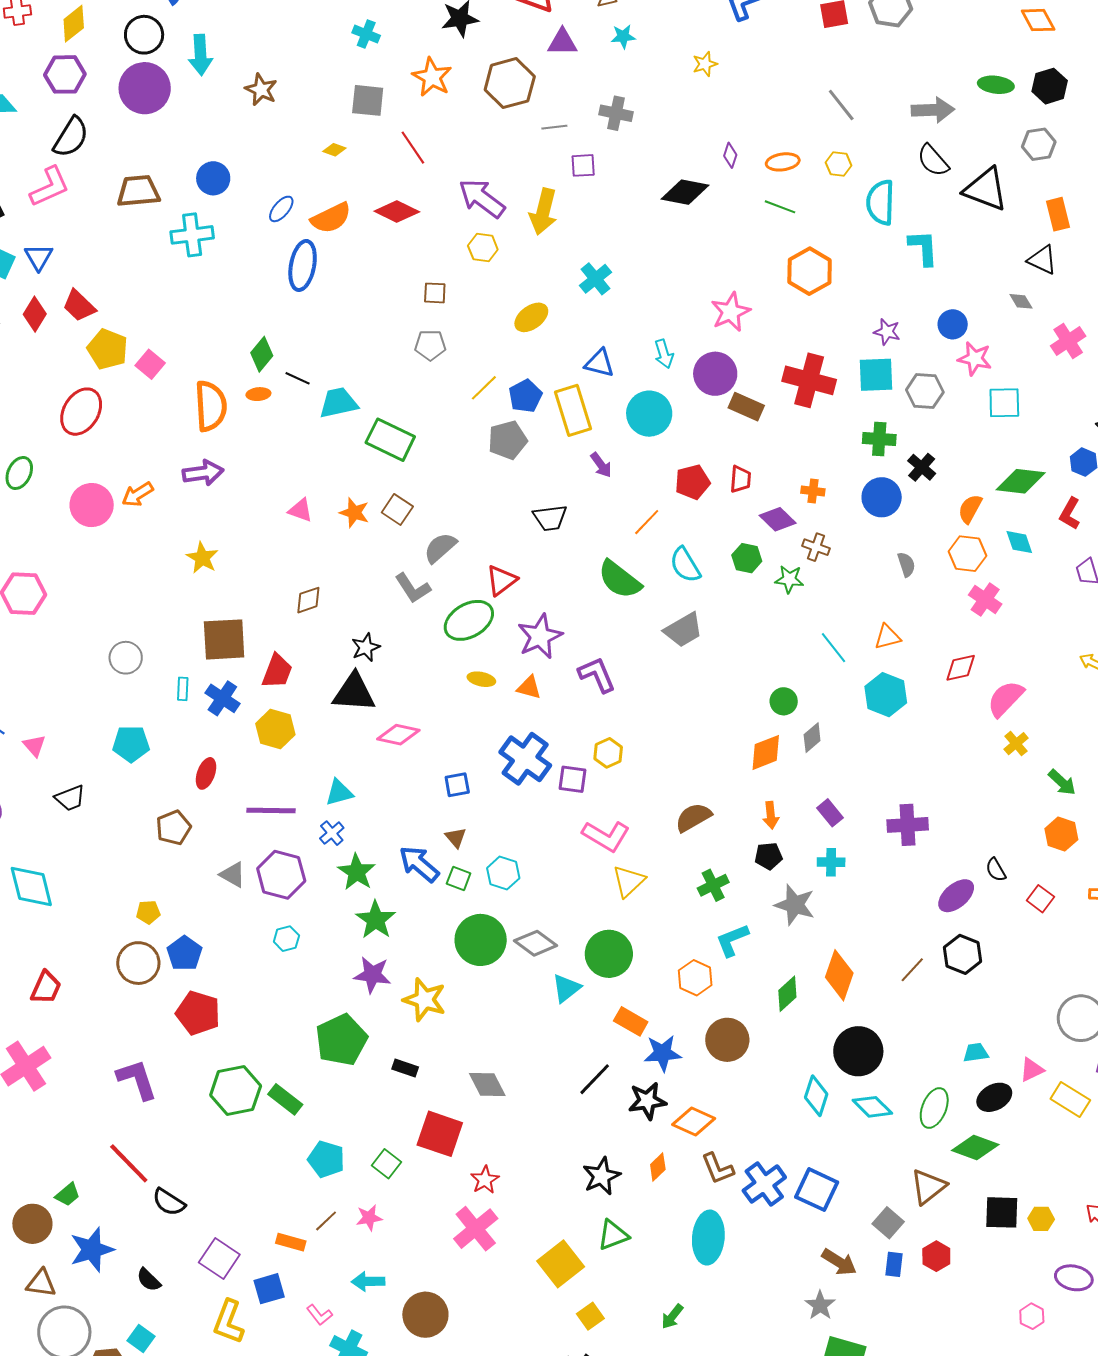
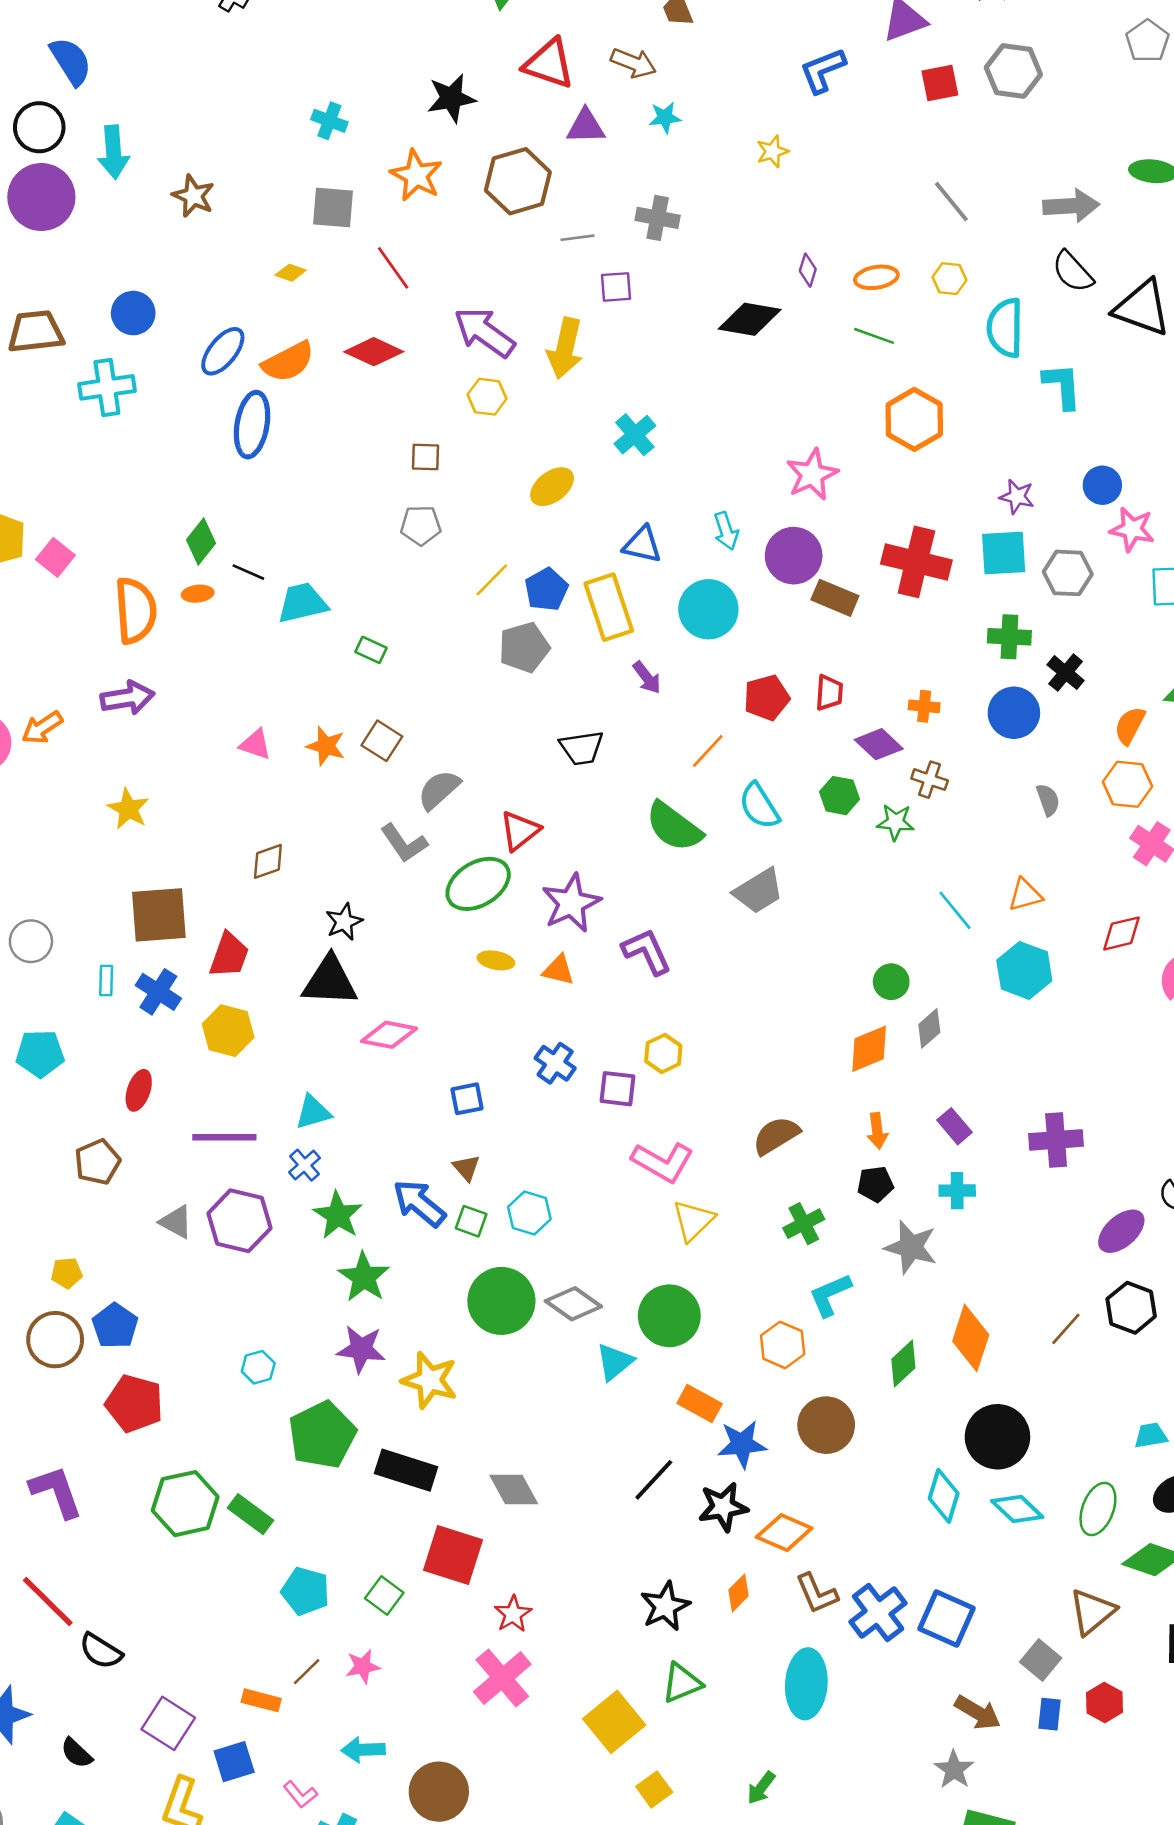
blue ellipse: (281, 209) -> (223, 351), size x1.4
green rectangle: (390, 440) -> (371, 650), size x0.5
blue cross: (525, 759) -> (555, 1063), size x0.6
cyan hexagon: (286, 939) -> (258, 1367), moved
black rectangle: (405, 1068) -> (406, 1470), size x1.8

